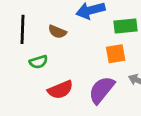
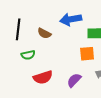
purple semicircle: (102, 90) -> (74, 80), size x0.7

